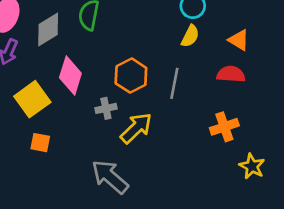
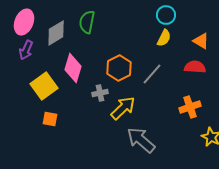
gray line: (174, 83) -> (152, 74), turned 30
gray arrow: (110, 177) -> (141, 140), moved

